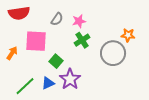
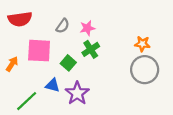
gray circle: (113, 53) -> (145, 70), moved
green square: (56, 61) -> (68, 63), moved
blue triangle: (48, 83) -> (53, 85), moved, turned 40

